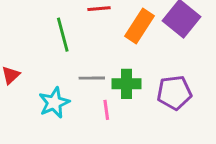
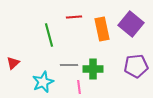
orange rectangle: (140, 26) -> (102, 29), turned -45
purple pentagon: (174, 93) -> (136, 66), moved

